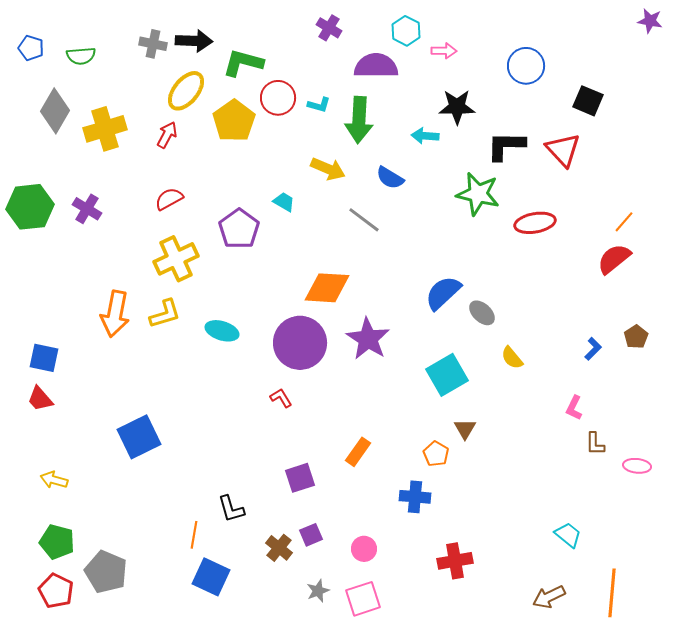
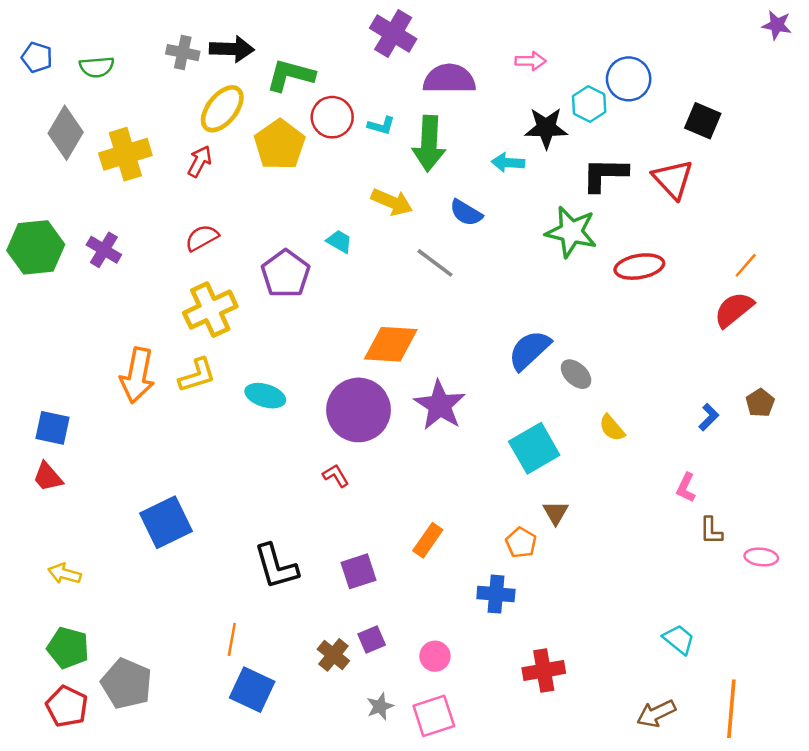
purple cross: (329, 28) -> (393, 33), size x1.5
cyan hexagon: (406, 31) -> (589, 104), moved
black L-shape: (231, 509) -> (276, 567), moved, size x1.4

